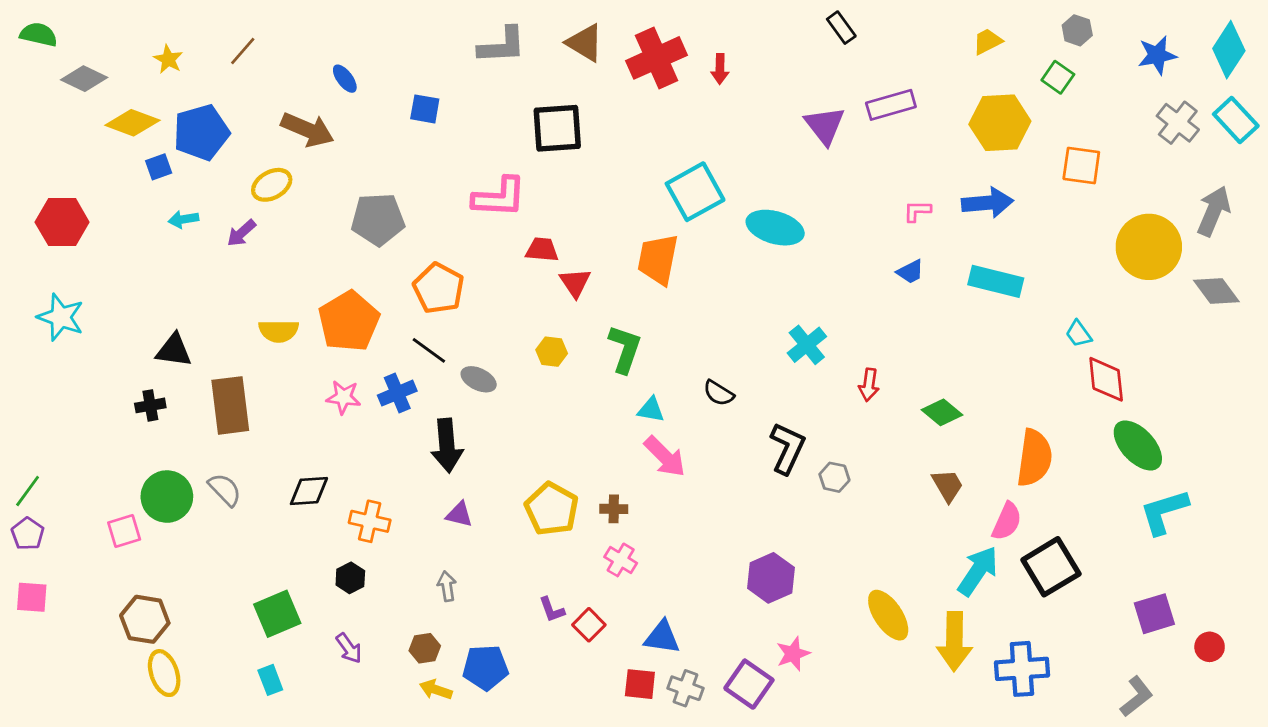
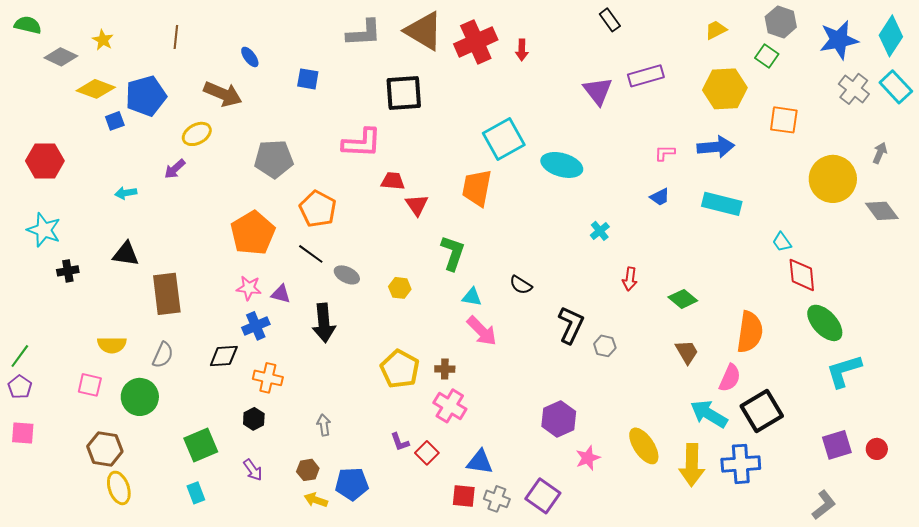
gray hexagon: (1077, 30) -> (781, 22), size x1.4
brown triangle: (585, 43) -> (424, 31), size x1.4
brown line: (243, 51) -> (176, 37), turned -35
blue star: (1157, 55) -> (839, 40), size x1.4
yellow star: (168, 59) -> (103, 40), moved
gray arrow: (1214, 211) -> (880, 153), size x0.6
cyan arrow: (183, 219) -> (126, 193), moved
yellow semicircle: (279, 331) -> (112, 345), moved
cyan cross: (807, 345) -> (600, 231), moved, size x0.7
yellow hexagon: (552, 352) -> (400, 288), moved
blue cross: (397, 393) -> (256, 326), moved
black cross: (150, 405) -> (68, 271), moved
gray semicircle: (225, 490) -> (163, 355), turned 68
green circle: (167, 497) -> (140, 397), moved
purple triangle: (459, 514) -> (281, 294), moved
pink square: (124, 531) -> (90, 385), turned 30
pink cross: (621, 560) -> (450, 406), size x1.4
cyan arrow: (978, 571) -> (709, 414), turned -93
red circle: (1210, 647) -> (877, 449), moved
pink star: (793, 654) -> (588, 458), moved
blue cross: (1022, 669) -> (741, 464), moved

